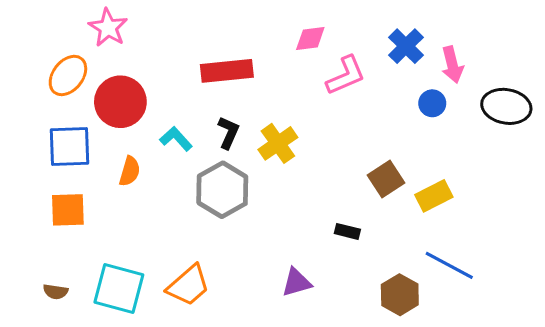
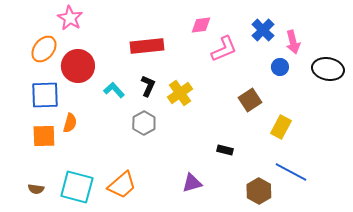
orange semicircle: (130, 171) -> (70, 123), moved
brown square: (386, 179) -> (250, 100), moved
gray hexagon: (222, 190) -> (144, 123), size x0.7
yellow rectangle: (434, 196) -> (281, 127), turned -35

